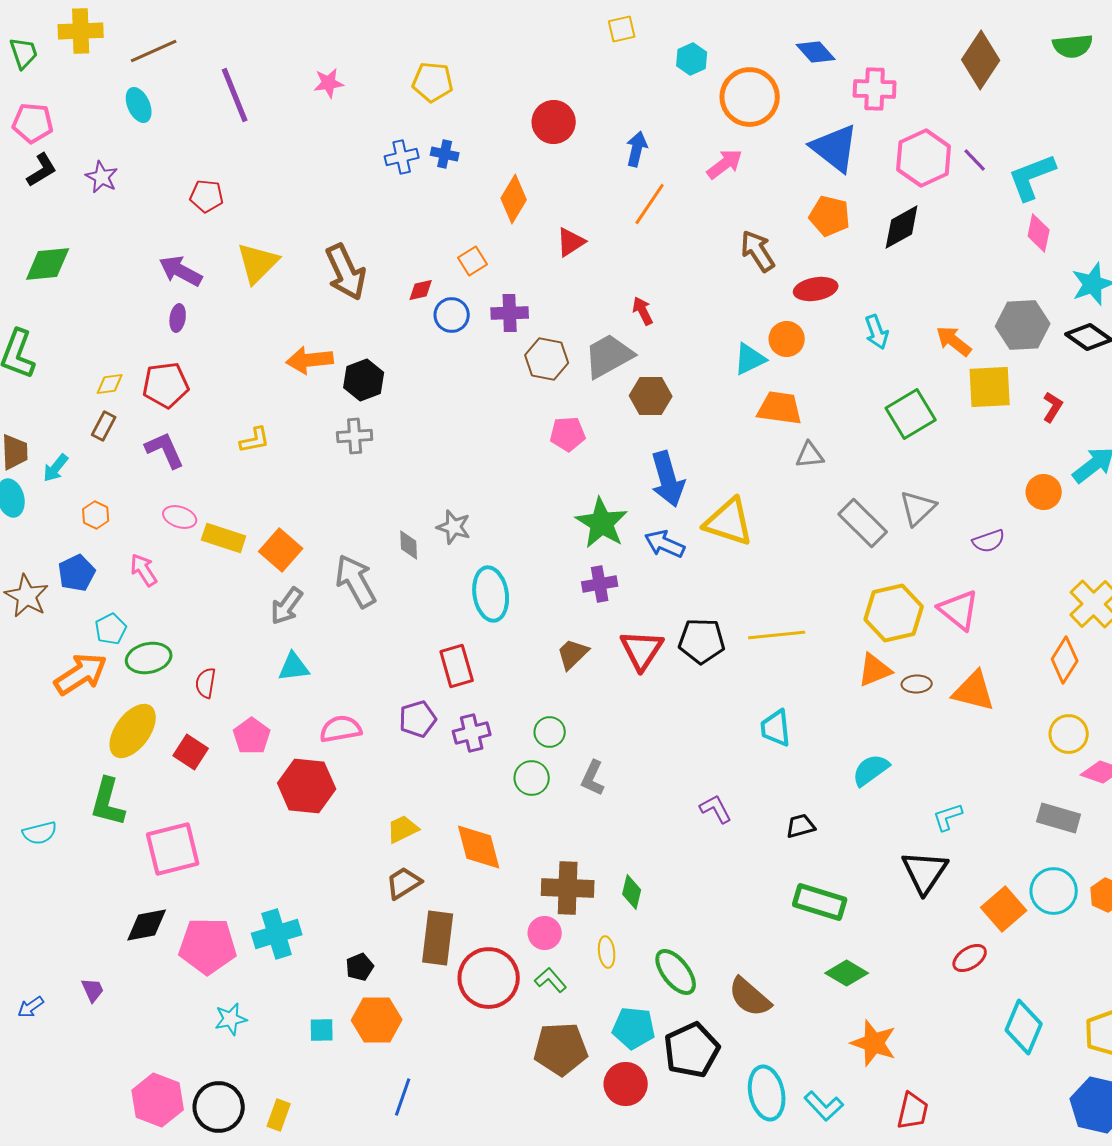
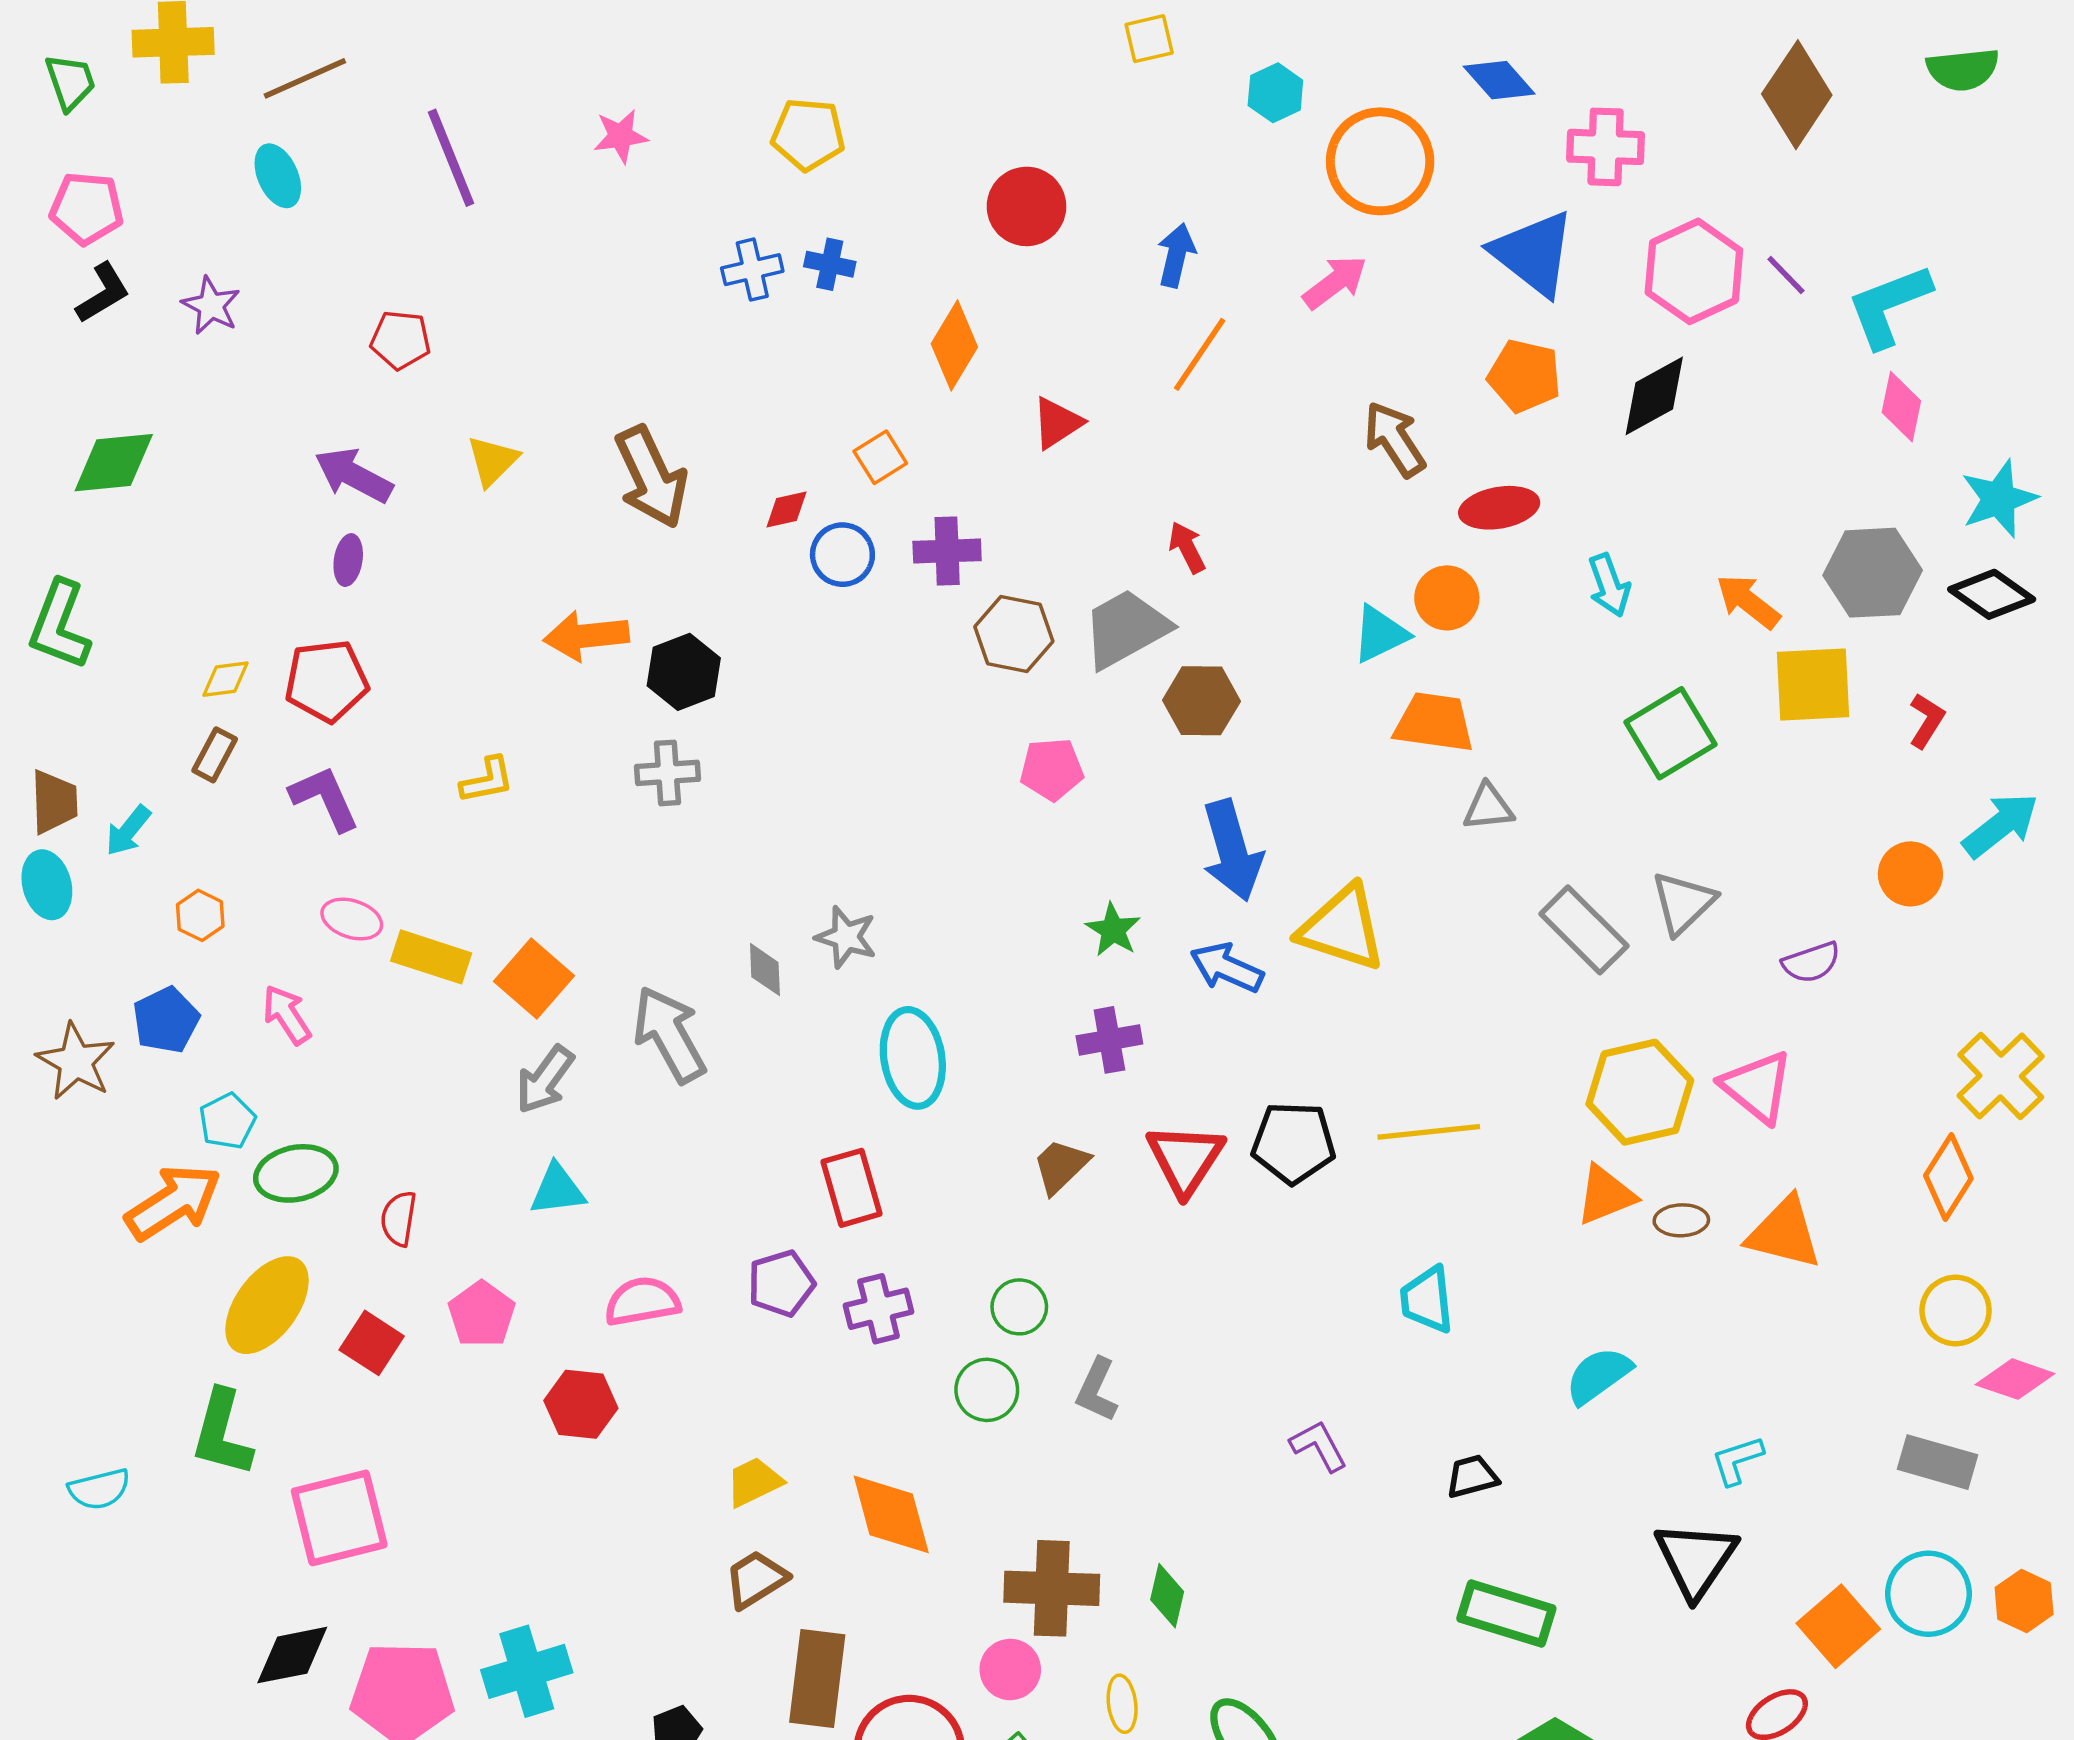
yellow triangle: (258, 263) -> (492, 461), size x0.7
green star: (602, 523) -> (1113, 930), size x0.6
red hexagon: (307, 786) -> (581, 1404), size x0.7

